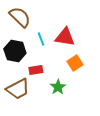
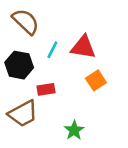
cyan line: (41, 39) -> (52, 50), turned 48
green star: (58, 87) -> (74, 130), moved

